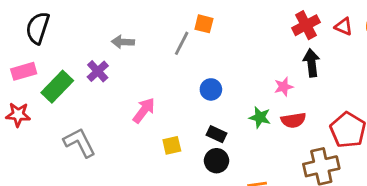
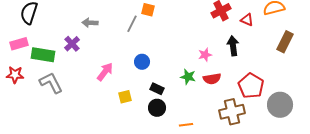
red triangle: (344, 27) -> (247, 20), moved
black arrow: (312, 63) -> (233, 46), moved
green rectangle: (57, 87) -> (43, 55), turned 55
blue circle: (211, 89) -> (142, 62), moved
gray L-shape: (80, 143) -> (51, 83), moved

